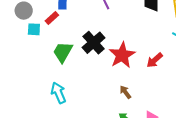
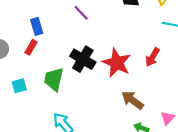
cyan square: (34, 29) -> (19, 86), moved
brown arrow: (125, 92) -> (133, 100), size x1.5

